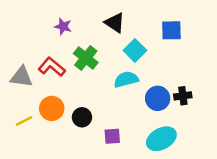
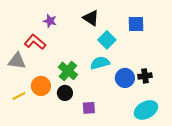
green cross: (86, 58) -> (68, 71), moved
red L-shape: (52, 67) -> (35, 42), moved
cyan ellipse: (161, 139) -> (146, 110), moved

